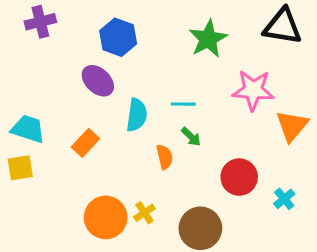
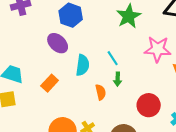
cyan line: (183, 104) -> (113, 58), turned 56
green arrow: (191, 137) -> (118, 79), turned 48

